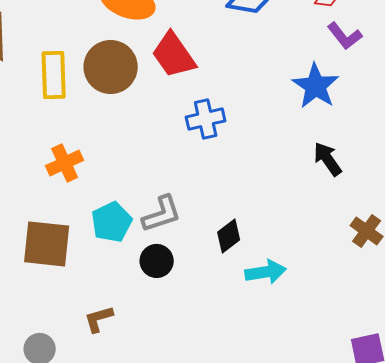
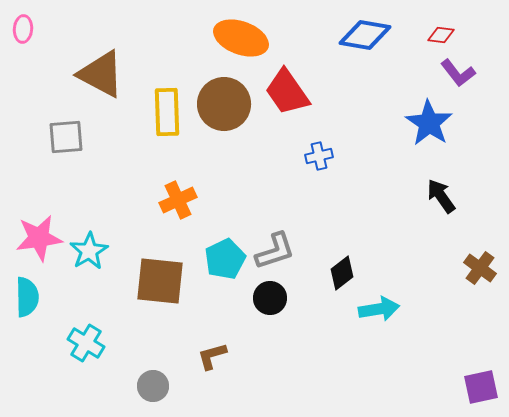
blue cross: (206, 119) -> (319, 156), size x0.7

